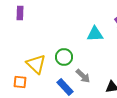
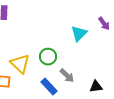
cyan triangle: (95, 34) -> (79, 34), turned -42

